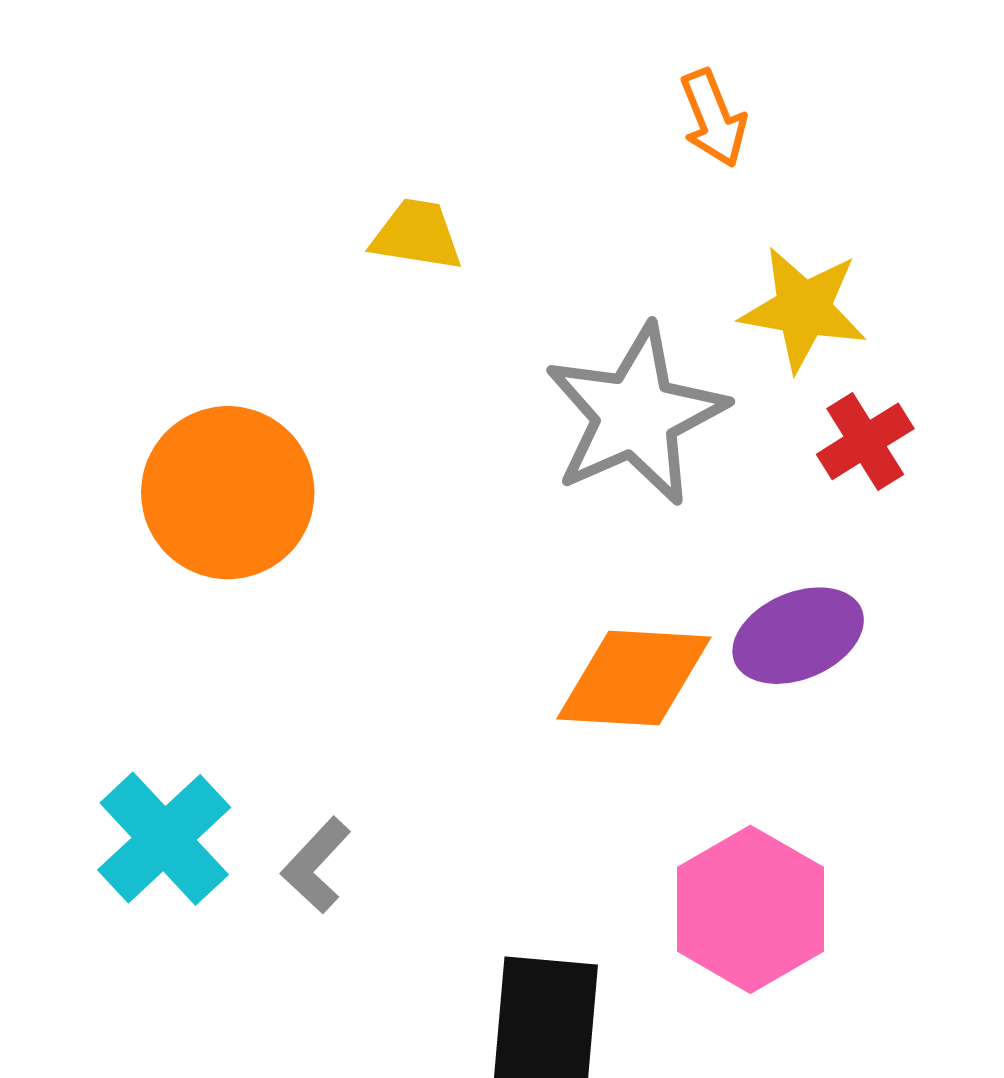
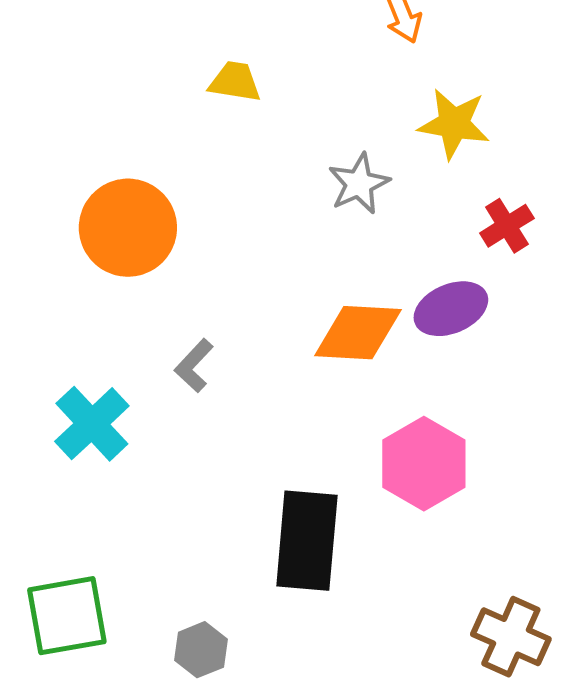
gray star: (636, 415) -> (359, 184), size x0.6
red cross: (865, 441) -> (507, 226), moved
gray L-shape: (316, 865) -> (194, 366), moved

